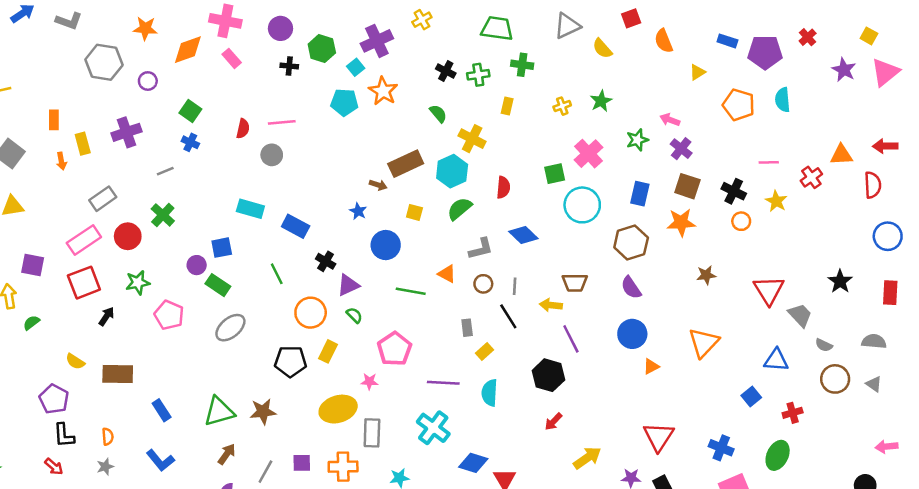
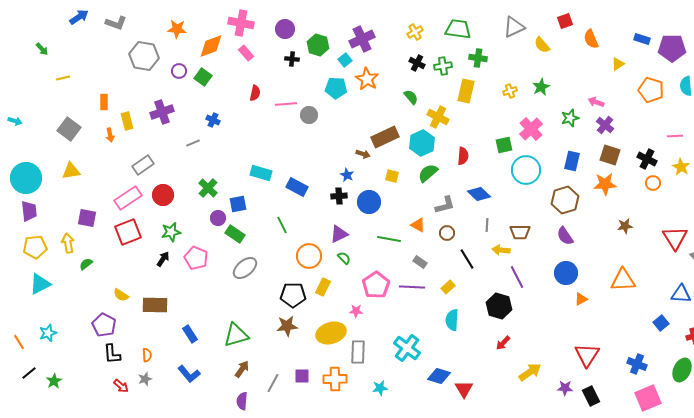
yellow cross: (422, 20) -> (415, 32), moved
yellow rectangle: (507, 106) -> (466, 91), size x1.6
green square: (190, 111) -> (203, 77), moved
red semicircle: (243, 129) -> (255, 93), moved
gray circle: (272, 155) -> (309, 115), moved
green cross: (163, 215) -> (208, 188), moved
black cross: (326, 261) -> (339, 196), moved, turned -35
gray line: (515, 286) -> (487, 225), moved
black arrow: (106, 316) -> (163, 259), moved
gray rectangle: (467, 328) -> (420, 262), moved, turned -48
orange triangle: (704, 343) -> (623, 280), turned 44
purple line: (443, 383) -> (412, 287), moved
brown star: (263, 412) -> (287, 326), moved
red arrow: (54, 467) -> (121, 386), moved

